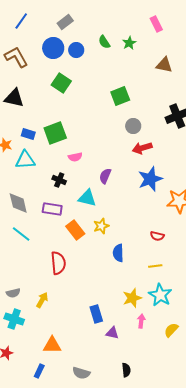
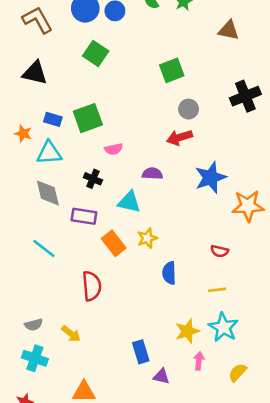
red arrow: (142, 148) -> (180, 137), moved
purple semicircle: (105, 176) -> (152, 174), turned 70
gray diamond: (18, 203) -> (48, 193), moved
yellow arrow: (42, 300) -> (71, 334), turned 98

